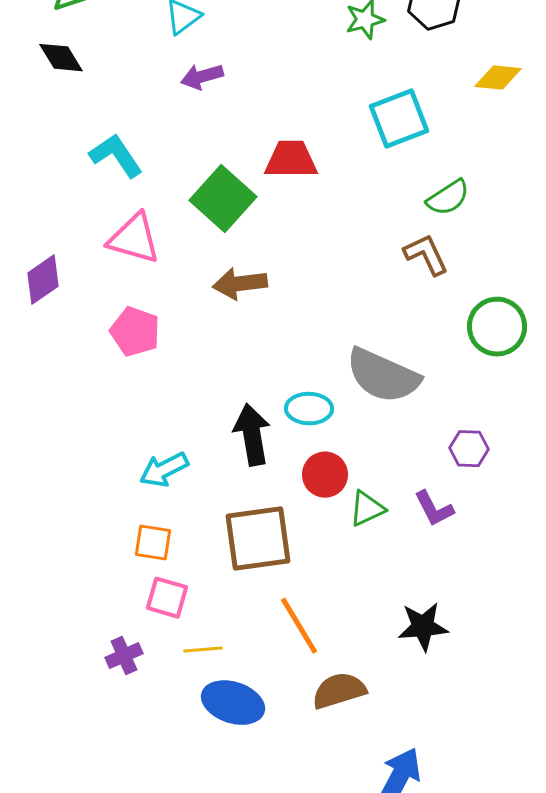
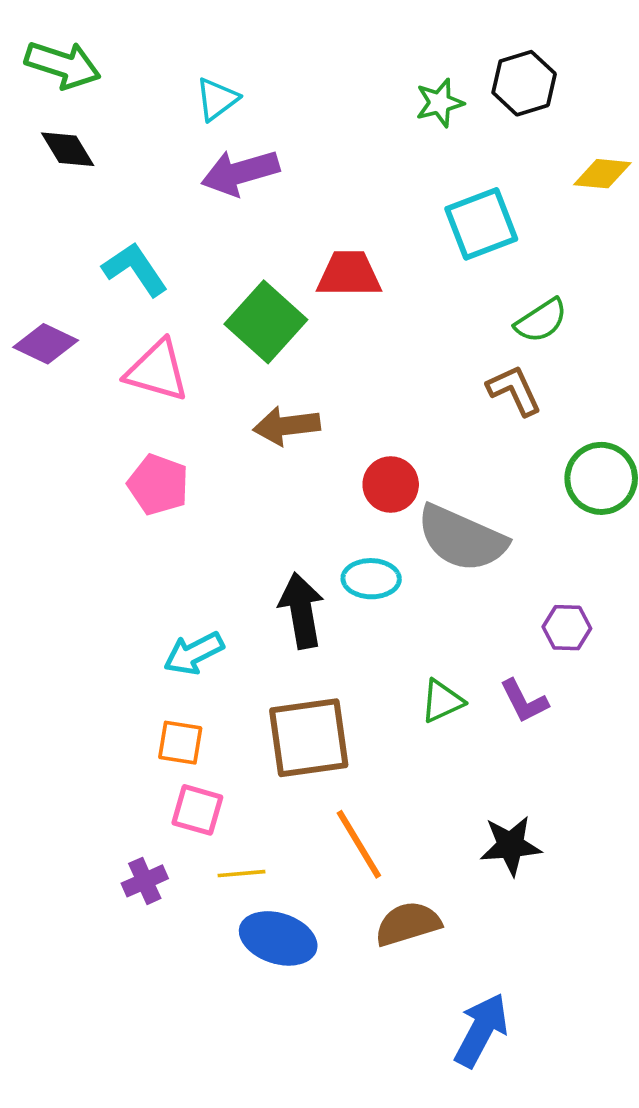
purple arrow: (202, 77) -> (240, 173), size x1.5
purple diamond: (43, 280) -> (46, 344), moved, turned 60
red circle: (325, 475) -> (391, 485), moved

